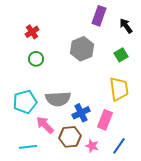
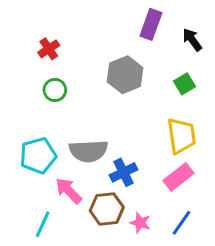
pink rectangle: (105, 120) -> (178, 177), moved, turned 30
cyan line: (28, 147) -> (43, 224), turned -60

